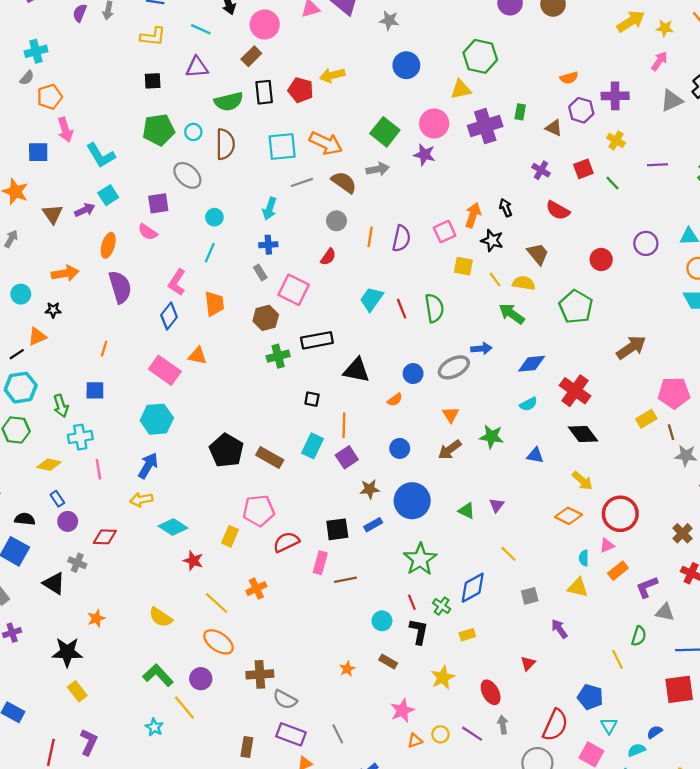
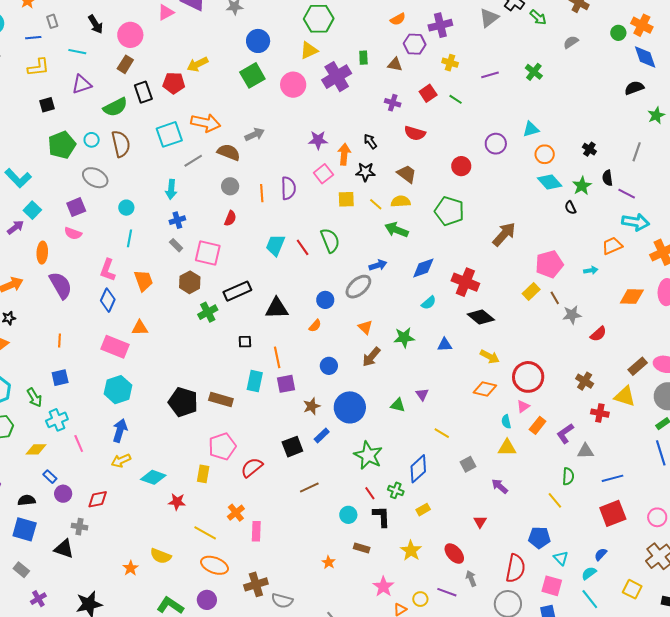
green square: (385, 132) -> (252, 75), moved, turned 35
purple star: (424, 155) -> (318, 140), moved
purple square: (347, 457) -> (286, 384), turned 36
pink rectangle: (320, 563) -> (256, 531), moved
orange star: (96, 618) -> (130, 568), moved

